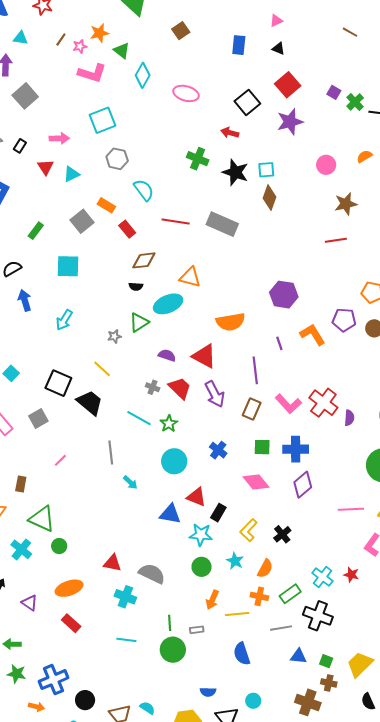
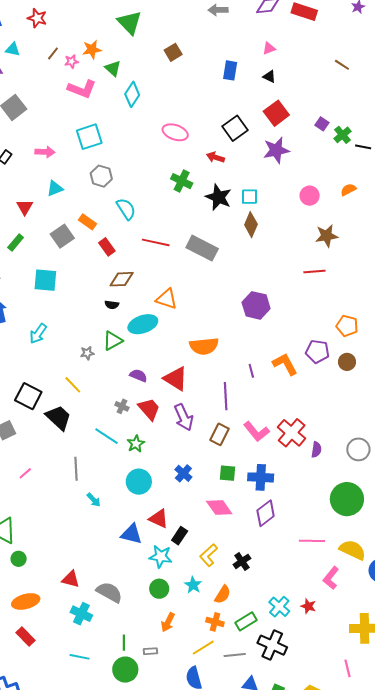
pink ellipse: (186, 93) -> (175, 132), moved
red triangle: (46, 167) -> (25, 207), moved
purple hexagon: (284, 295) -> (256, 305), moved
yellow line: (237, 614) -> (203, 648), moved, turned -30

